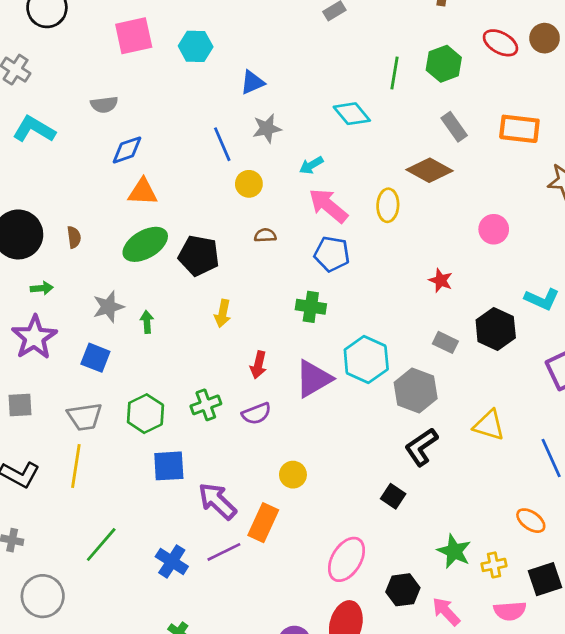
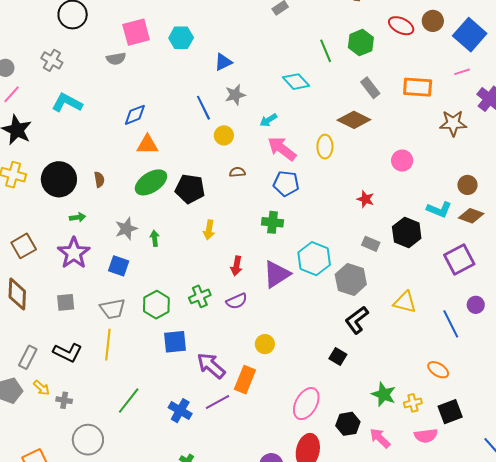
green line: (395, 73) -> (326, 51), turned -30
gray semicircle: (104, 105) -> (116, 59), moved

